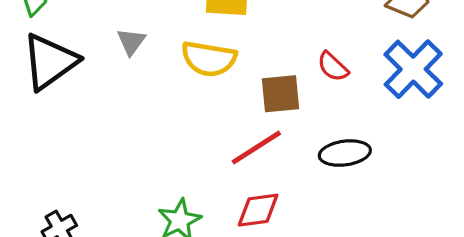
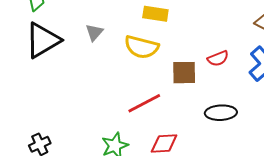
red semicircle: (333, 67) -> (218, 58), turned -70
red line: (256, 147) -> (144, 103), moved

